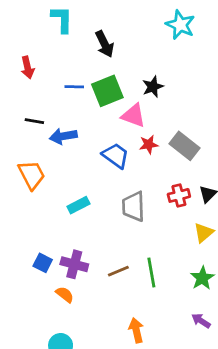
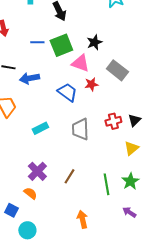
gray rectangle: (184, 146) -> (117, 70), moved
blue square: (43, 263) -> (11, 210), moved
purple cross: (74, 264) -> (37, 171), turned 30
brown line: (118, 271) -> (69, 176), turned -35
green line: (151, 273) -> (106, 184), moved

